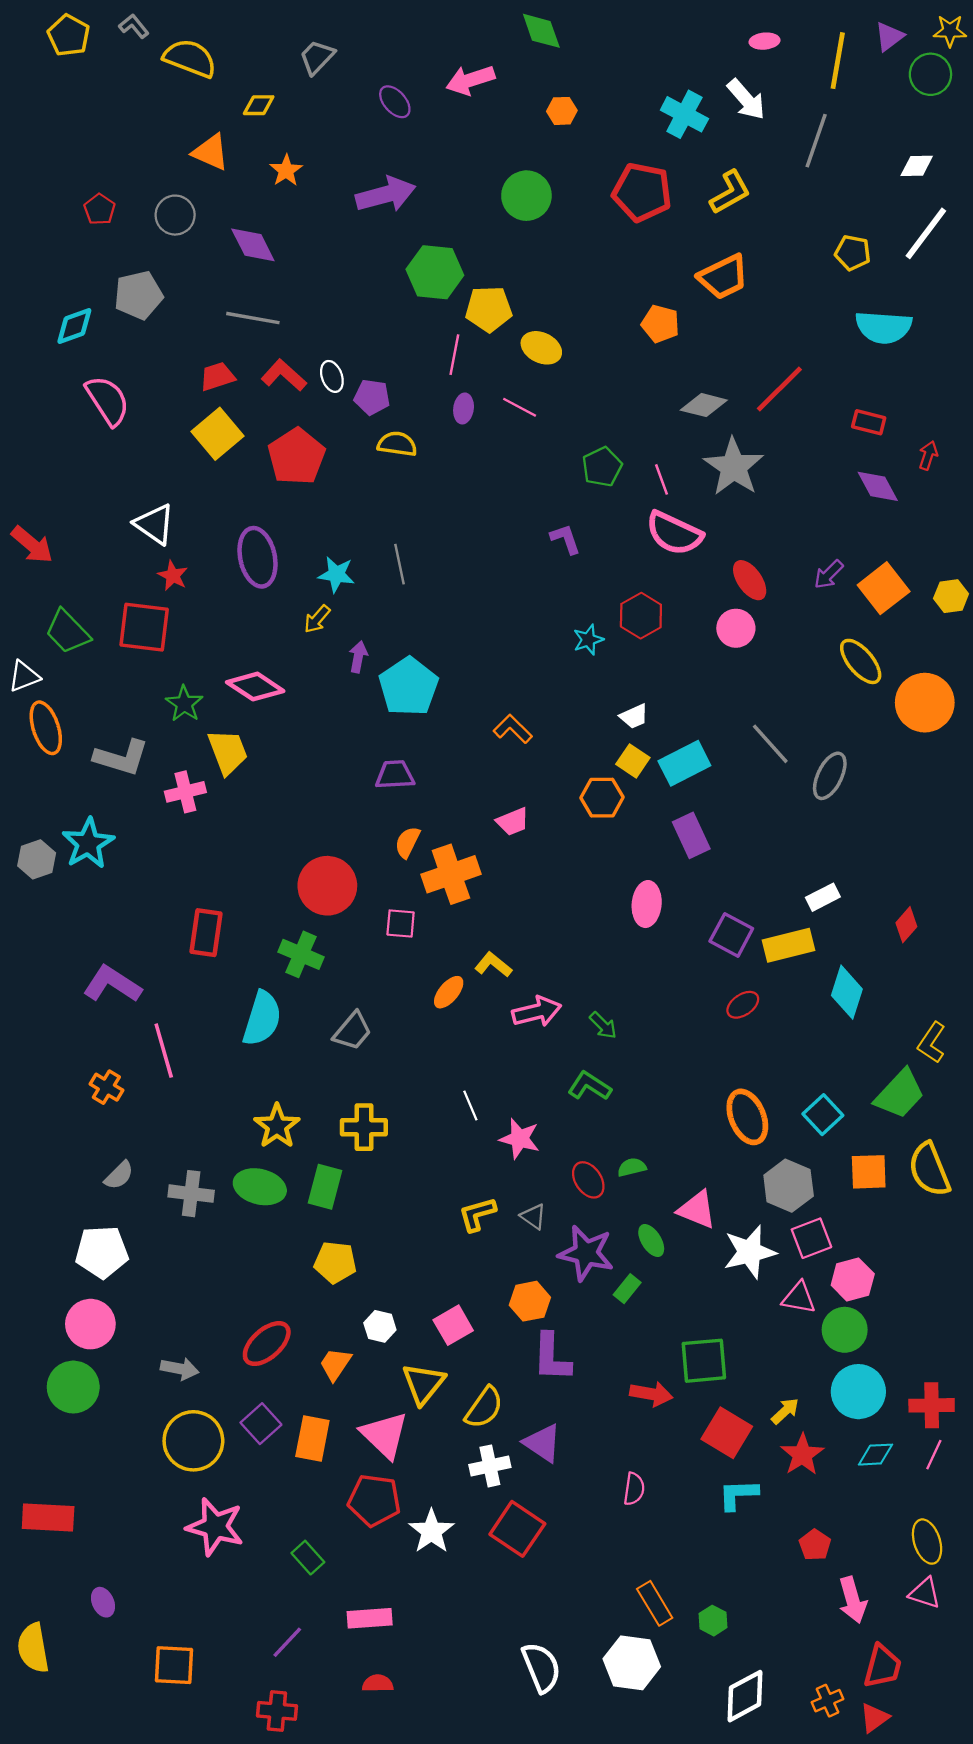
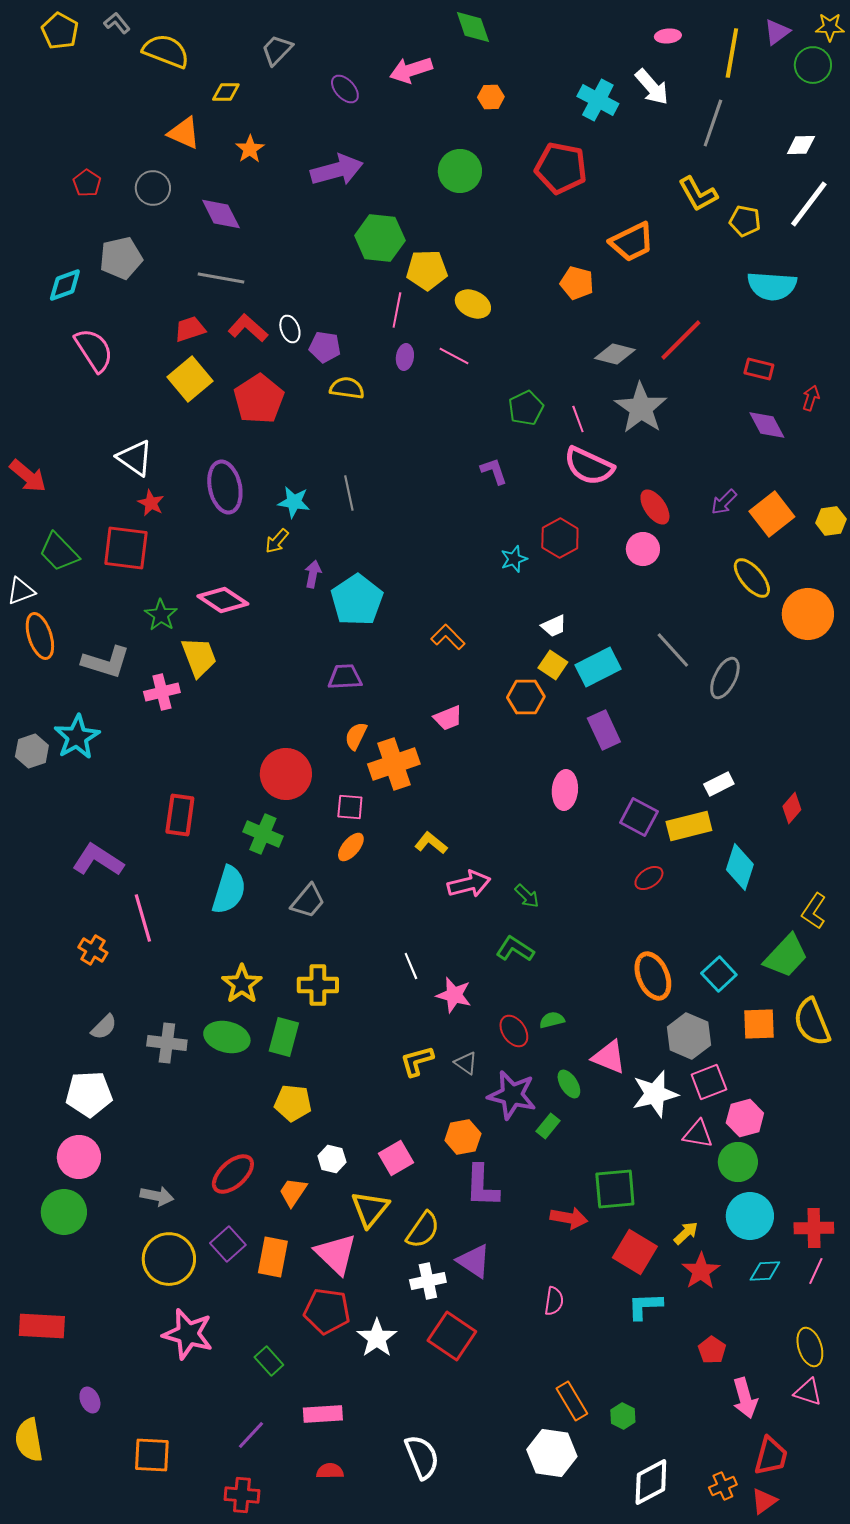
yellow L-shape: (730, 192) -> (698, 194), moved, turned 90
orange ellipse: (449, 992) -> (351, 847), moved
white semicircle: (541, 1667) -> (422, 1457), moved

